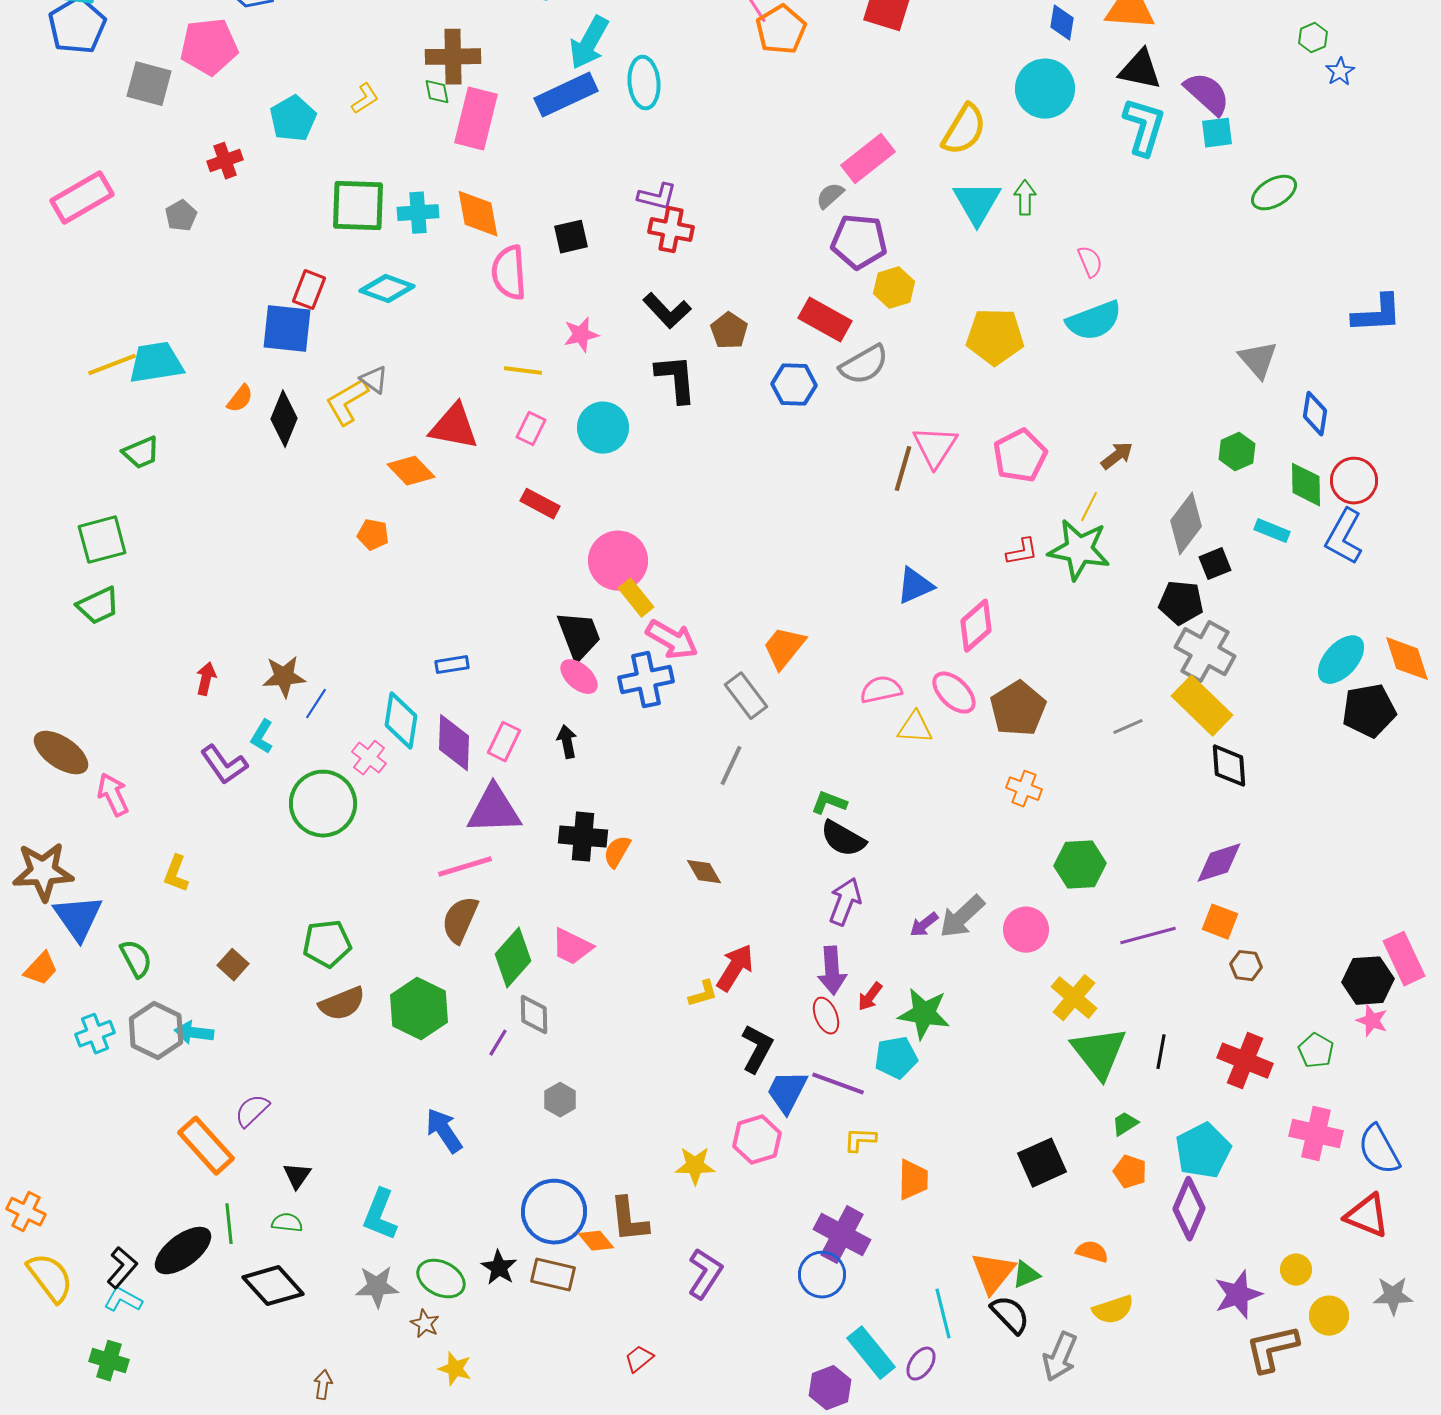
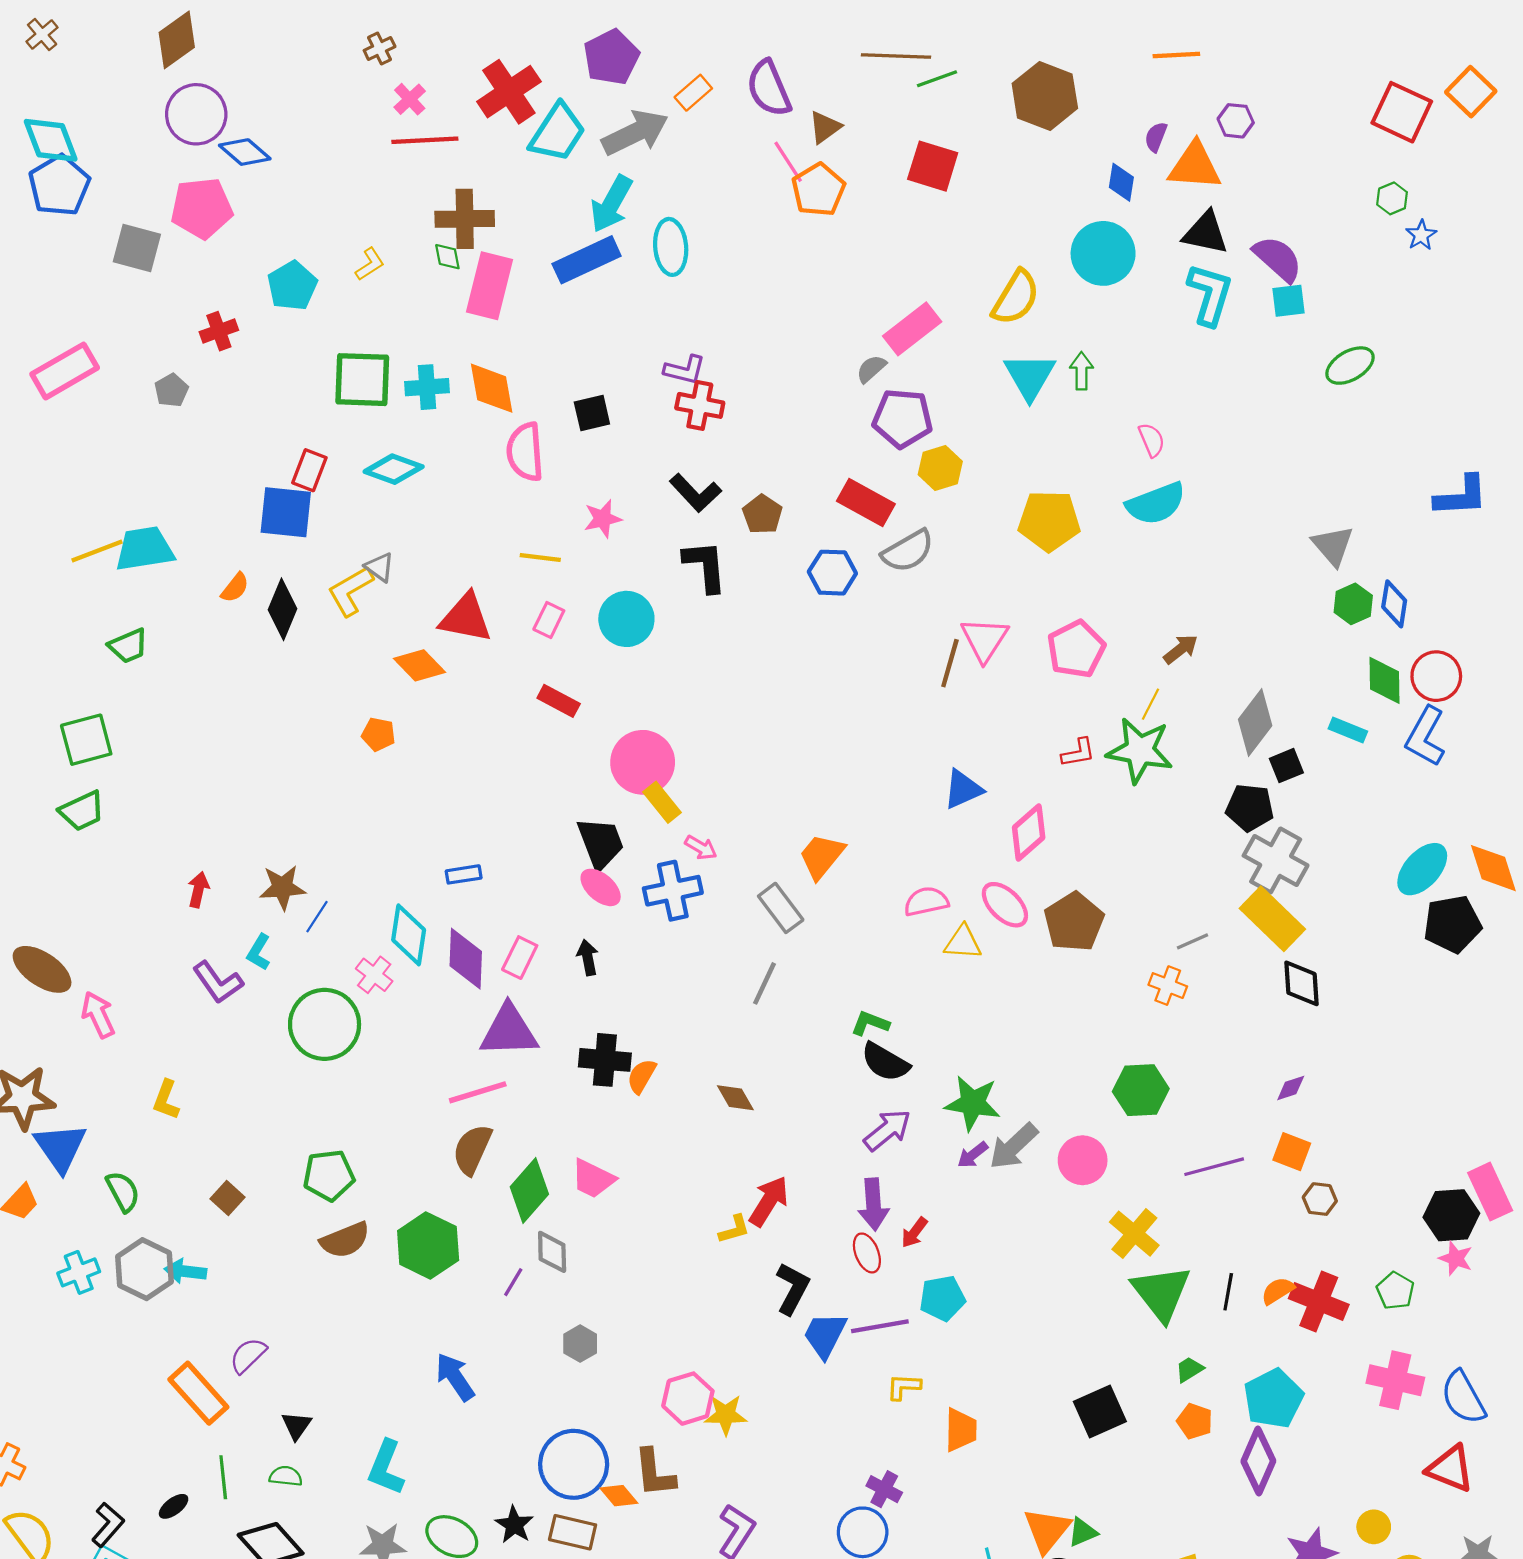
green hexagon: (1237, 452) -> (1353, 604), moved
pink arrow: (672, 640) -> (701, 848), size x0.6
orange cross: (1024, 789) -> (1168, 986), moved
purple diamond: (1219, 863) -> (1291, 1088), size x0.6
purple arrow: (845, 902) -> (887, 1130), turned 30
green star: (924, 1014) -> (973, 1103), moved
purple line: (838, 1084) -> (880, 1326), turned -30
pink hexagon: (757, 1140) -> (688, 1399), moved
purple cross: (842, 1235) -> (884, 1489), size x0.6
black ellipse: (183, 1251) -> (174, 1506), size x0.5
orange semicircle: (1092, 1252) -> (1278, 1291), moved, turned -48

